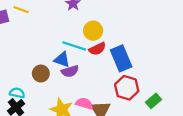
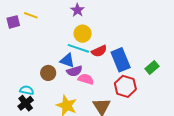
yellow circle: (93, 31) -> (83, 34), moved
green rectangle: (154, 101) -> (152, 67), moved
pink semicircle: (84, 104) -> (86, 79), moved

